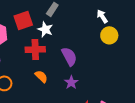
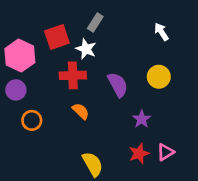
yellow circle: (109, 35) -> (159, 77), moved
purple star: (71, 82) -> (142, 119), moved

